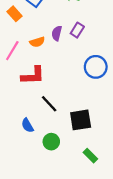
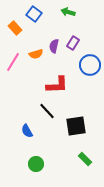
blue circle: (96, 67) -> (90, 65), moved
red L-shape: (33, 76) -> (57, 85), moved
green circle: (51, 142) -> (36, 164), moved

